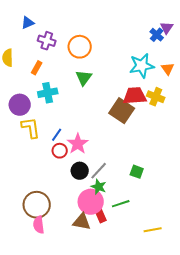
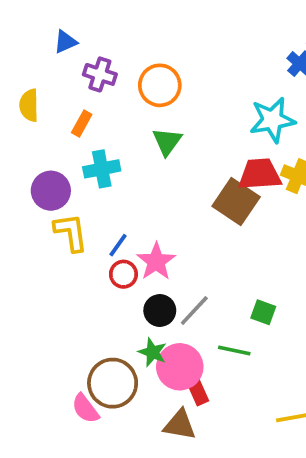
green star: (99, 187) -> (153, 352), moved
green line: (121, 204) -> (234, 350), moved, turned 30
brown circle: (37, 205) -> (113, 383), moved
brown triangle: (82, 222) -> (180, 425), moved
pink semicircle: (39, 225) -> (85, 409), turned -30

